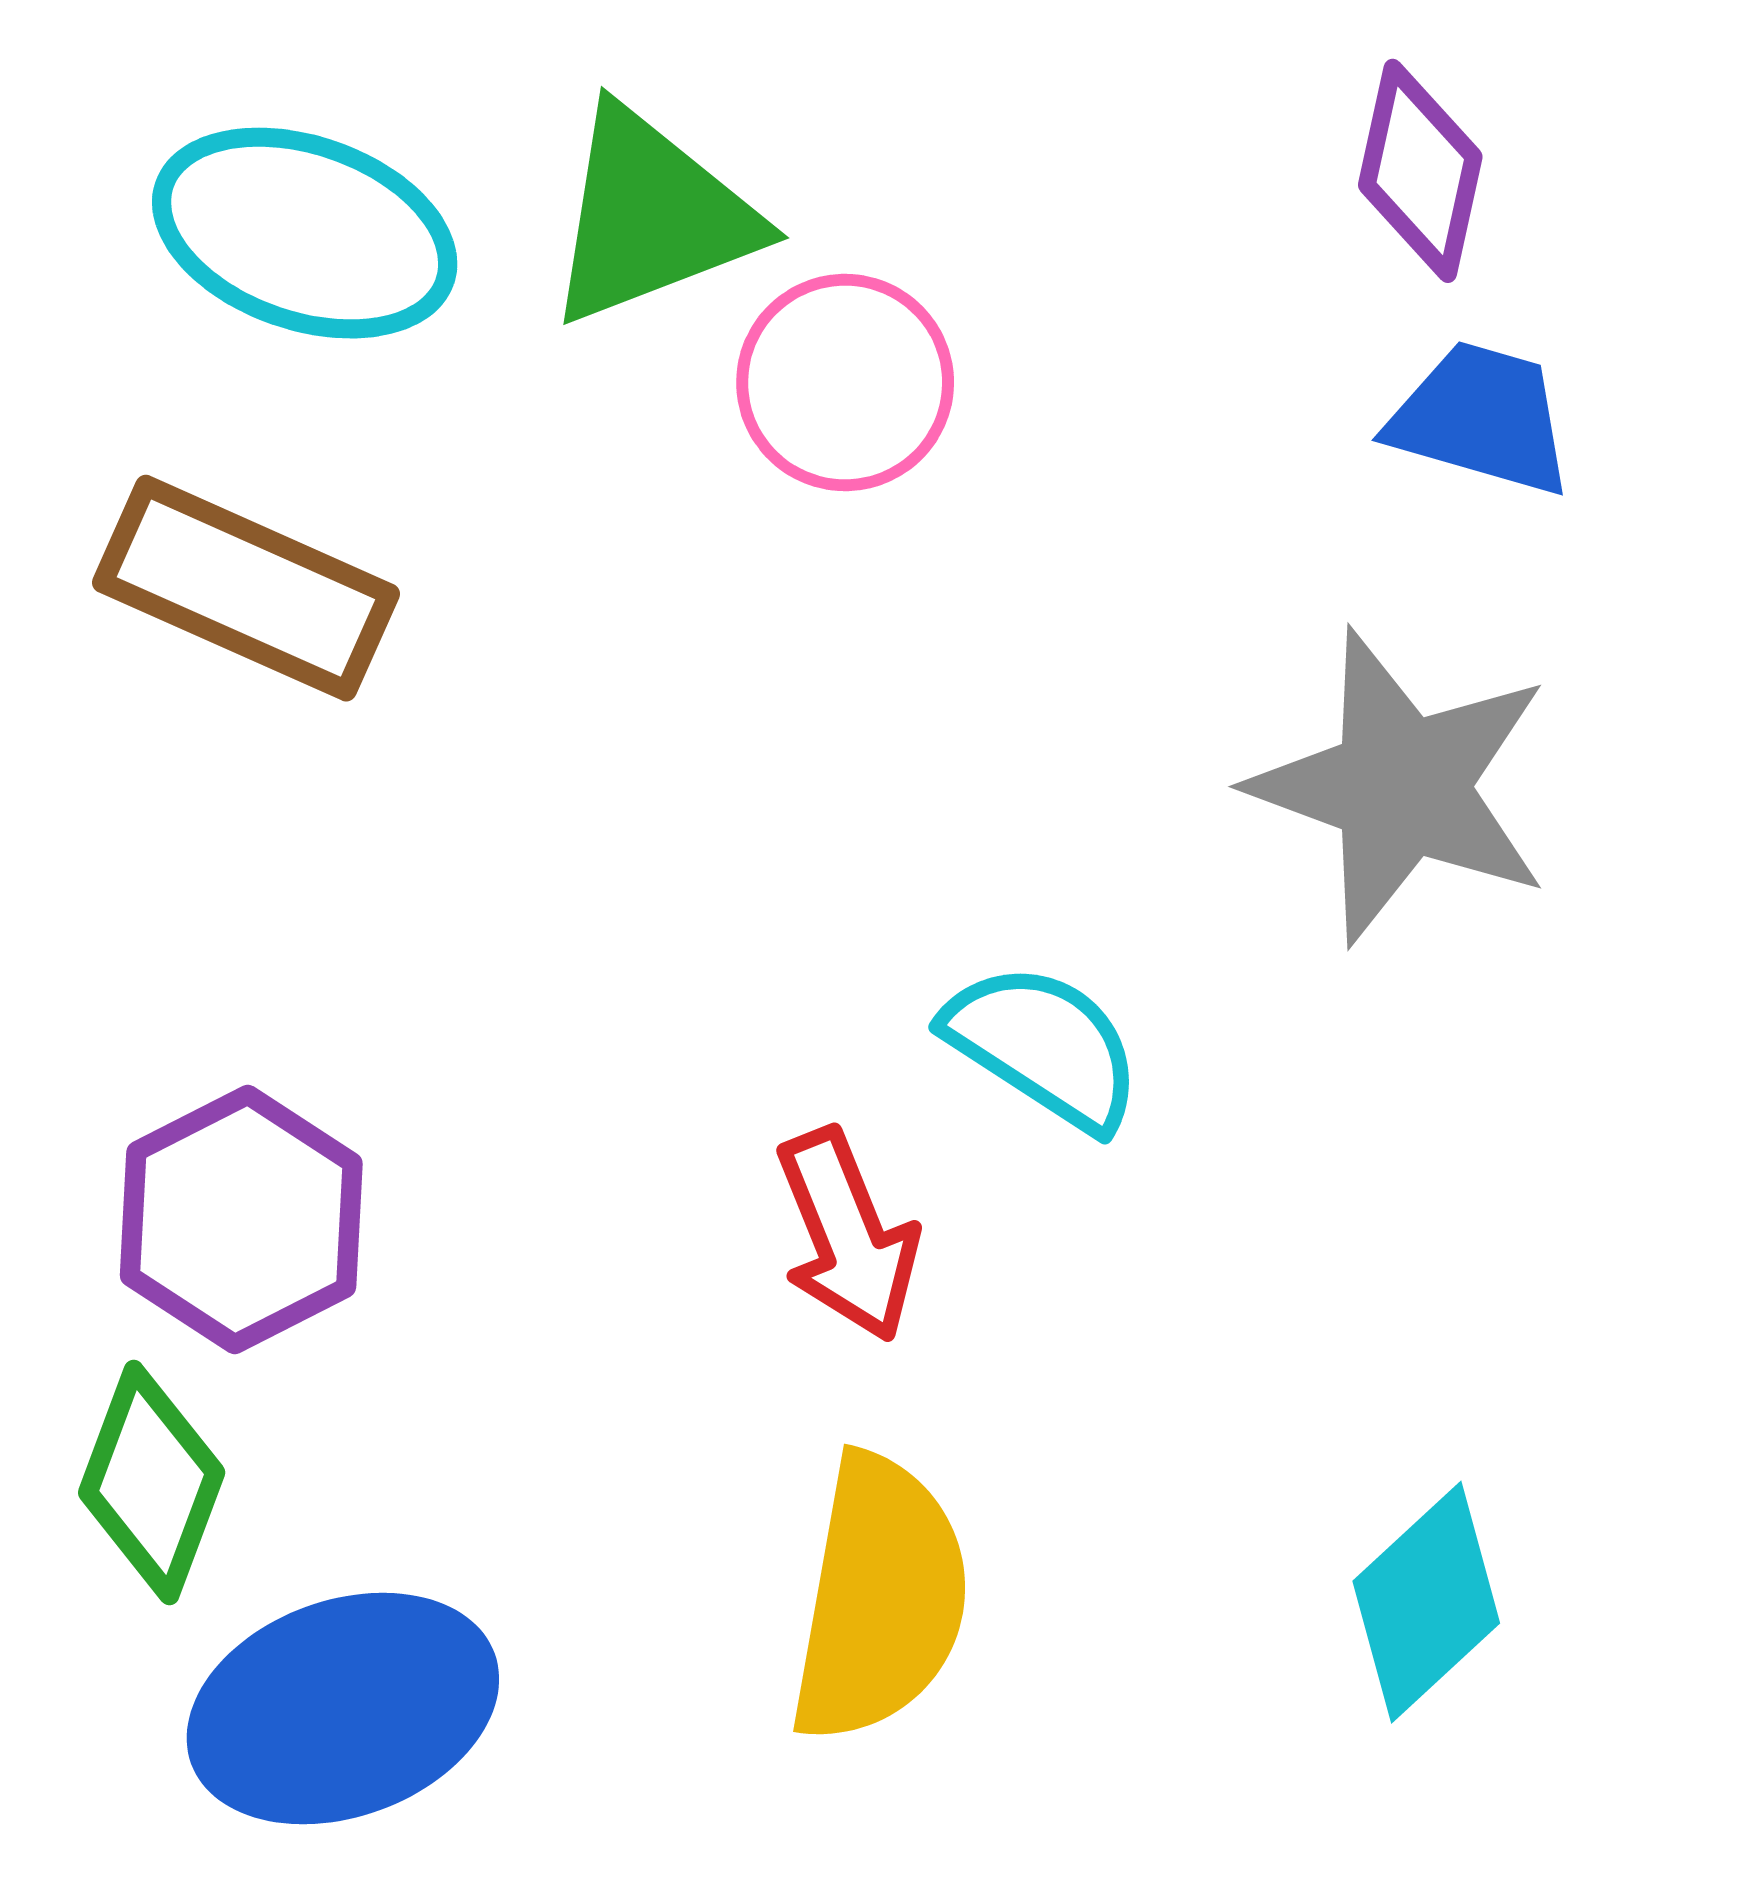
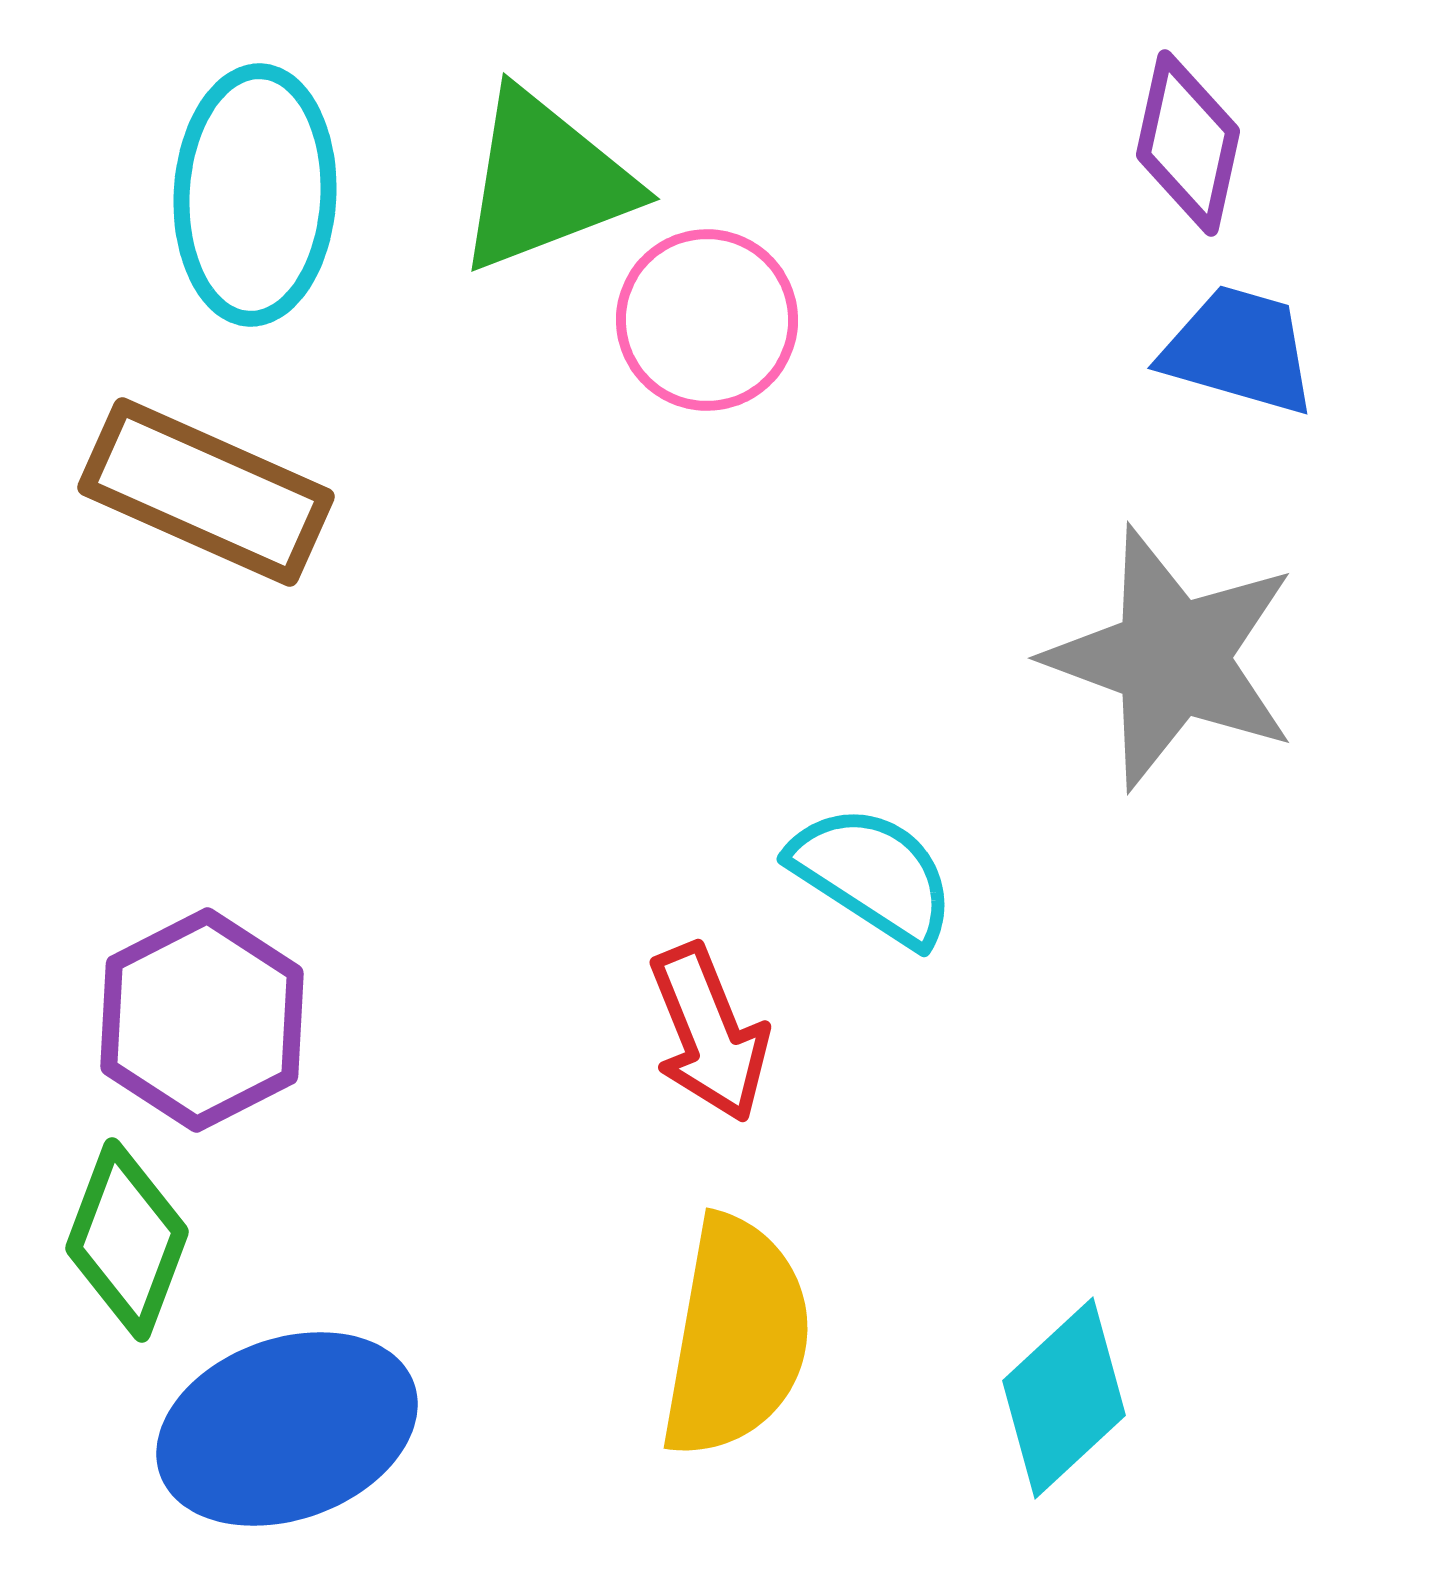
cyan ellipse: (305, 233) -> (255, 195), turned 74
cyan diamond: (1426, 1602) -> (1064, 1398), moved

